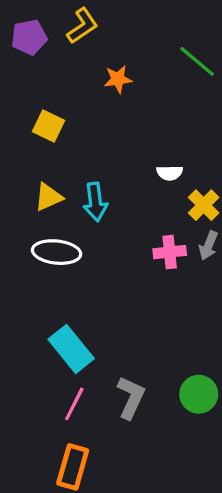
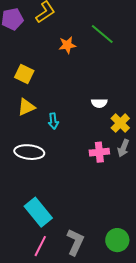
green line: (197, 61) -> (102, 34), moved
yellow triangle: (48, 197) -> (26, 107), moved
cyan arrow: (95, 202) -> (53, 121), size x0.7

